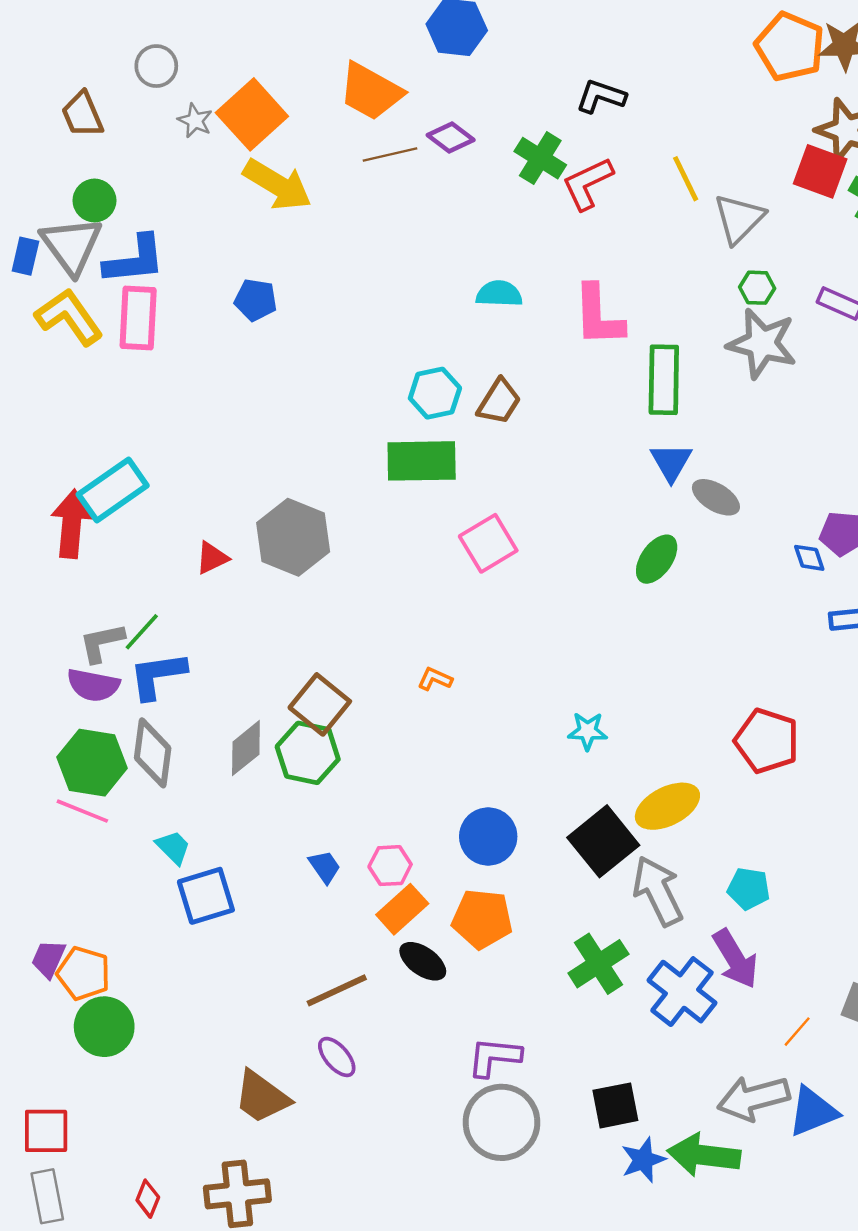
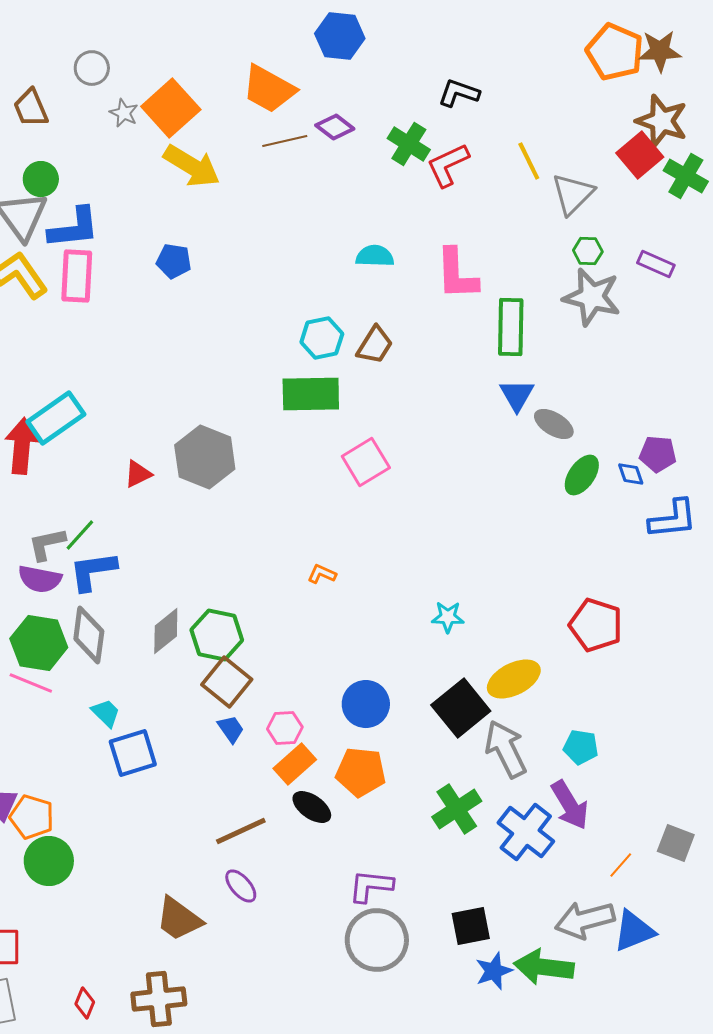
red square: (820, 171) -> (640, 155), turned 30
green ellipse: (657, 559) -> (582, 475), moved
brown square: (320, 704) -> (227, 682), moved

